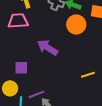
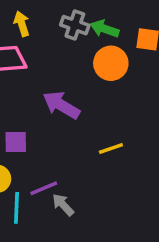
yellow line: (88, 75) -> (111, 149), moved

